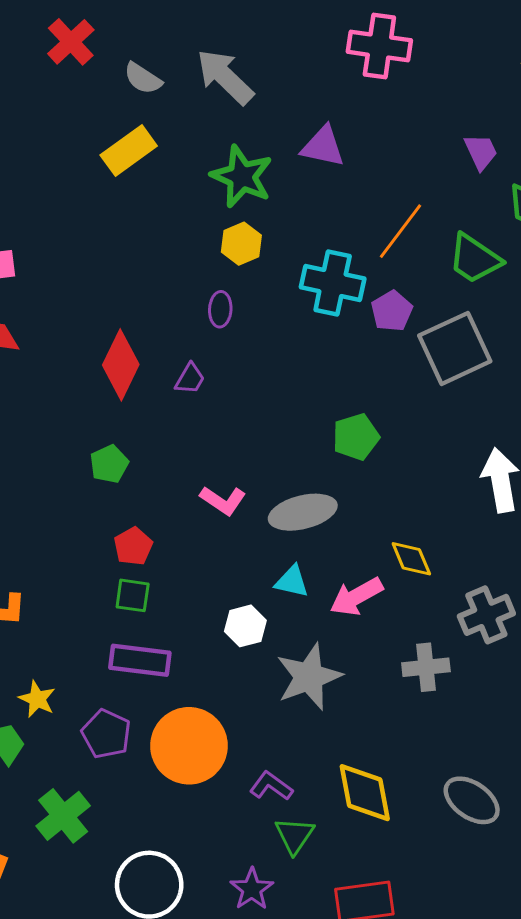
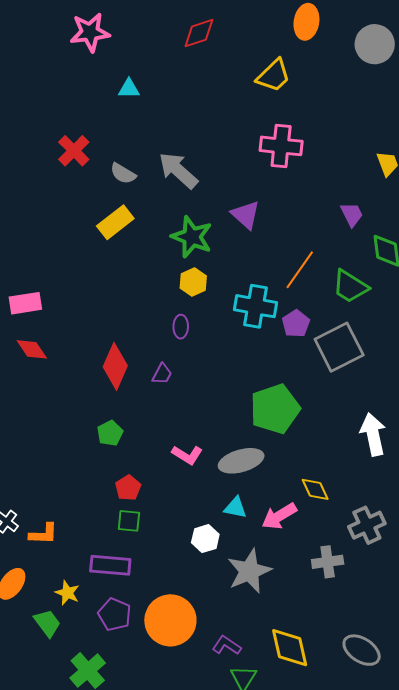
purple triangle: (323, 146) -> (246, 215), turned 32
green pentagon: (356, 437) -> (275, 409), size x1.6
purple rectangle: (140, 660) -> (110, 565), moved

